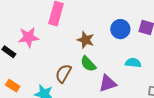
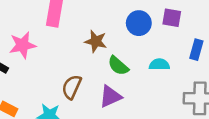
green semicircle: (88, 64) -> (118, 66), moved
purple triangle: (108, 83) -> (110, 96), moved

